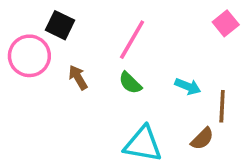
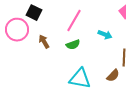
green semicircle: (130, 83) -> (73, 45), turned -64
cyan arrow: (188, 86) -> (105, 35), moved

